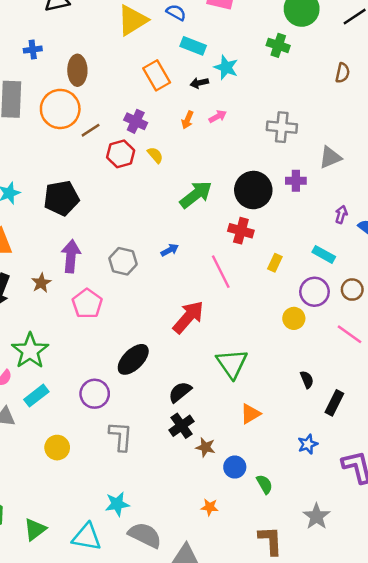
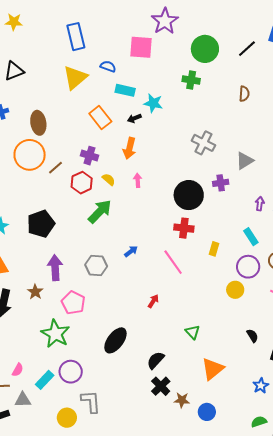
pink arrow: (218, 116) -> (138, 180), moved, turned -56
orange arrow: (187, 120) -> (129, 148), size x1.5
gray cross: (282, 127) -> (203, 143), turned 30
green arrow: (196, 195) -> (100, 211), moved
cyan rectangle: (324, 254) -> (251, 237), turned 36
red arrow: (188, 317) -> (153, 301), size x0.5
green star: (30, 351) -> (55, 334), moved
green triangle: (232, 363) -> (192, 332), size x0.6
purple circle: (95, 394) -> (71, 372), moved
orange triangle: (250, 414) -> (213, 369), size x1.4
gray L-shape: (121, 436) -> (91, 402), moved
green semicircle: (264, 484) -> (259, 422), moved, turned -70

